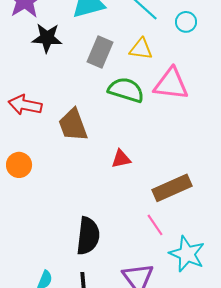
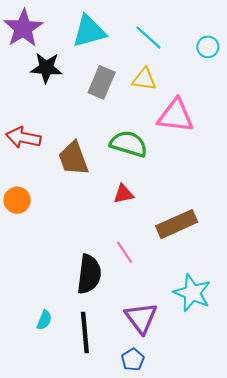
cyan circle: (186, 22) -> (208, 47), moved
green semicircle: (126, 90) -> (129, 144), moved
pink line: (155, 225) -> (124, 252), moved

